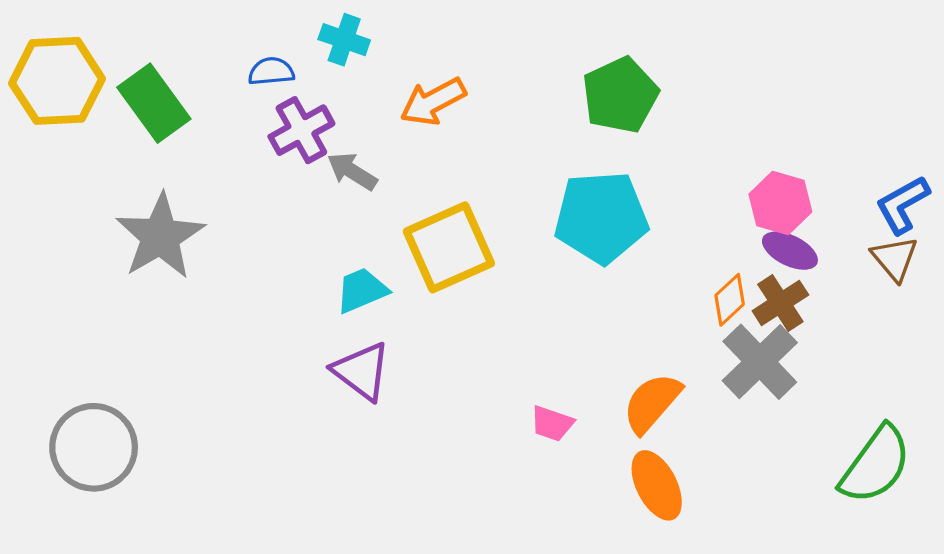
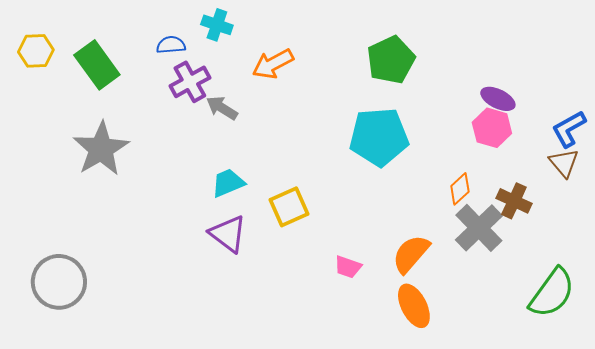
yellow hexagon: (57, 81) -> (36, 51), size x0.6
yellow square: (449, 247) -> (289, 207), moved, size x0.7
purple ellipse: (790, 251) -> (498, 99), moved
brown cross: (780, 303) -> (514, 201), moved, turned -32

